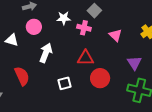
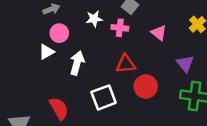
white triangle: (12, 40) -> (46, 52), moved, turned -40
red semicircle: (22, 76) -> (59, 108), moved
white square: (65, 83) -> (104, 97), size x1.5

